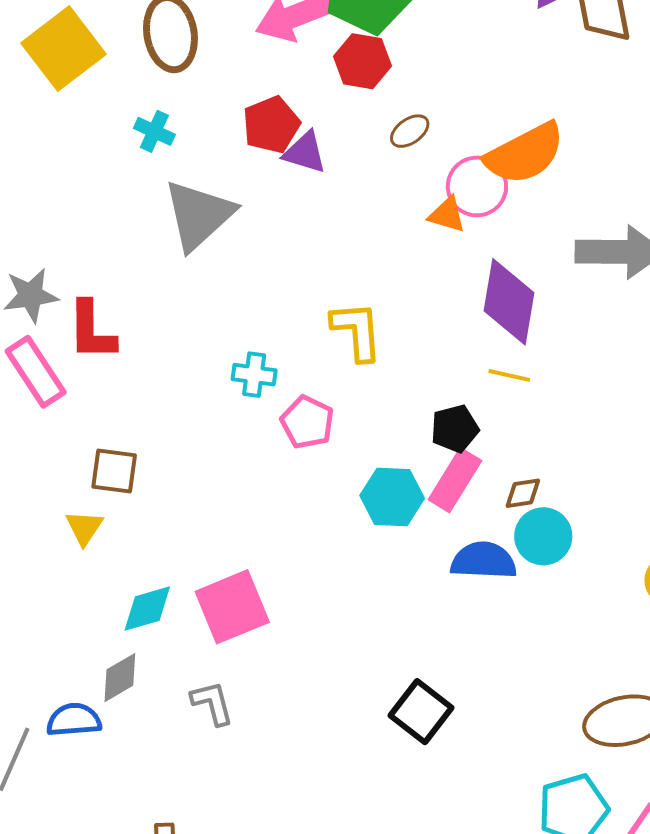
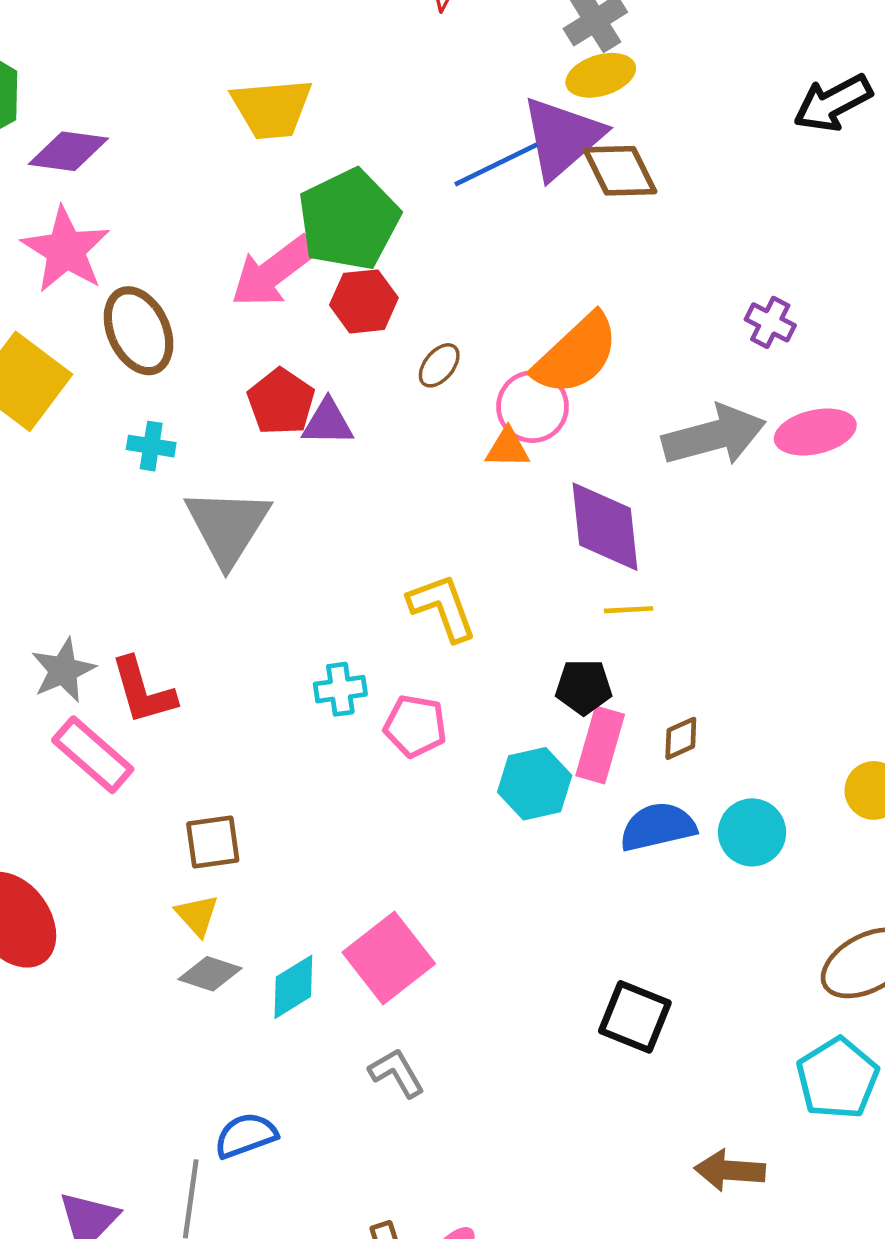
black pentagon: (455, 429) -> (584, 687), turned 30
cyan circle: (543, 536) -> (752, 832), moved
gray diamond: (120, 678) -> (210, 974), moved, turned 64

